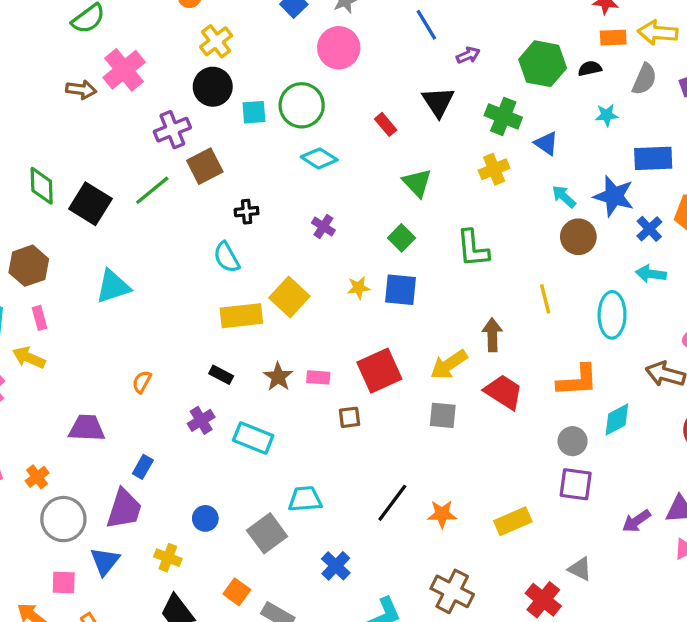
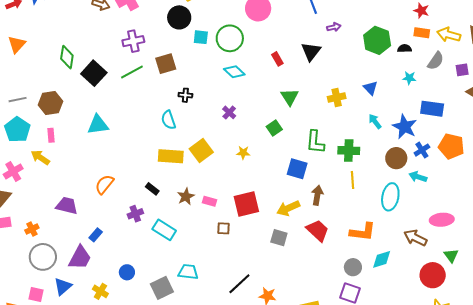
green cross: (503, 116) -> (349, 151), moved, turned -30
purple cross: (172, 130) -> (133, 41), moved
brown circle: (578, 237) -> (396, 158), moved
blue square: (400, 290) -> (297, 169), moved
orange semicircle: (142, 382) -> (104, 184), size x1.5

